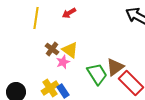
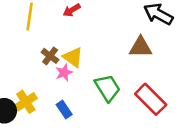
brown triangle: (115, 67) -> (141, 47), moved, turned 36
yellow cross: (50, 88) -> (26, 102), moved

